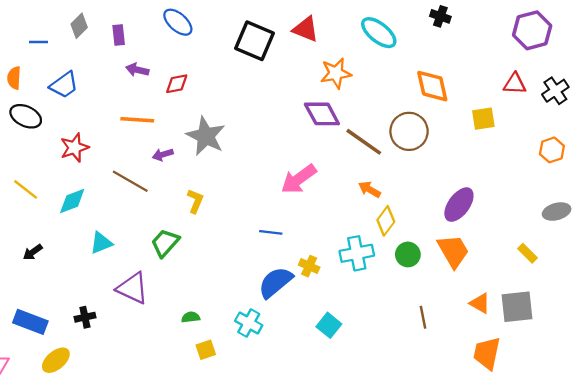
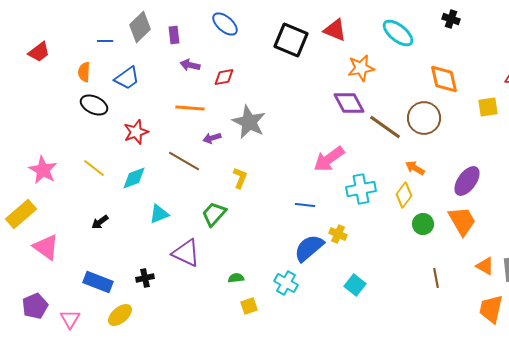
gray diamond: (79, 26) -> (140, 27), size x1.4
orange arrow: (370, 189) -> (415, 168), moved
cyan cross: (357, 253) -> (361, 189), moved

